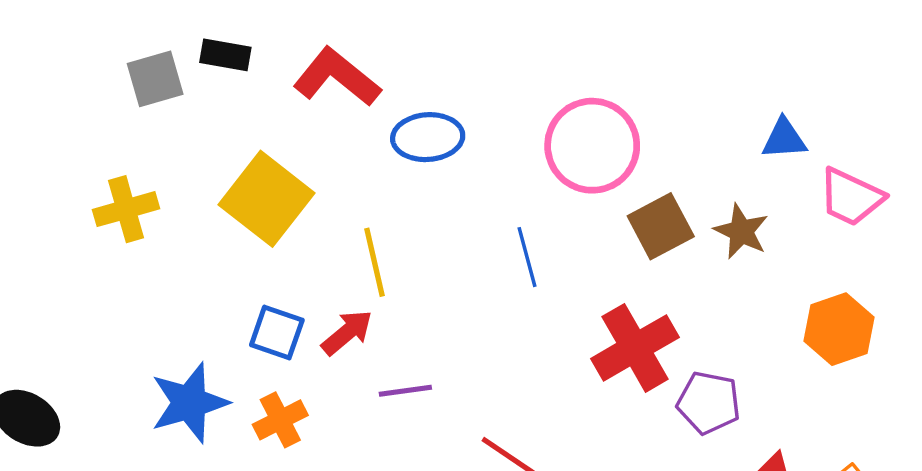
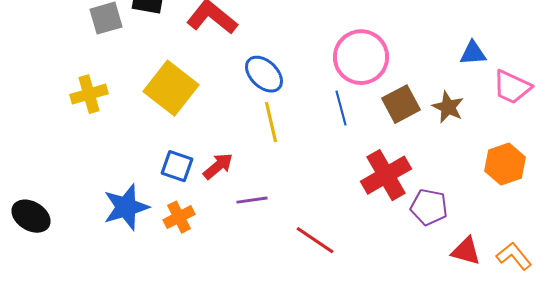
blue ellipse: (428, 137) -> (264, 74), moved, turned 48
blue line: (527, 257) -> (341, 108), moved
yellow line: (375, 262) -> (271, 122), moved

